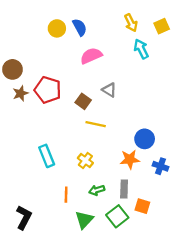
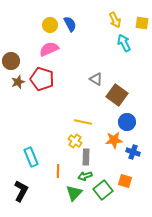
yellow square: (162, 26) -> (142, 23), turned 32
pink semicircle: (91, 56) -> (49, 49), moved
brown square: (83, 101) -> (117, 95), moved, size x1.5
yellow line: (96, 124) -> (83, 122), moved
cyan rectangle: (47, 156) -> (31, 157), moved
blue cross: (161, 166) -> (133, 152), moved
gray rectangle: (124, 189) -> (86, 157), moved
green arrow: (97, 190) -> (85, 176), moved

